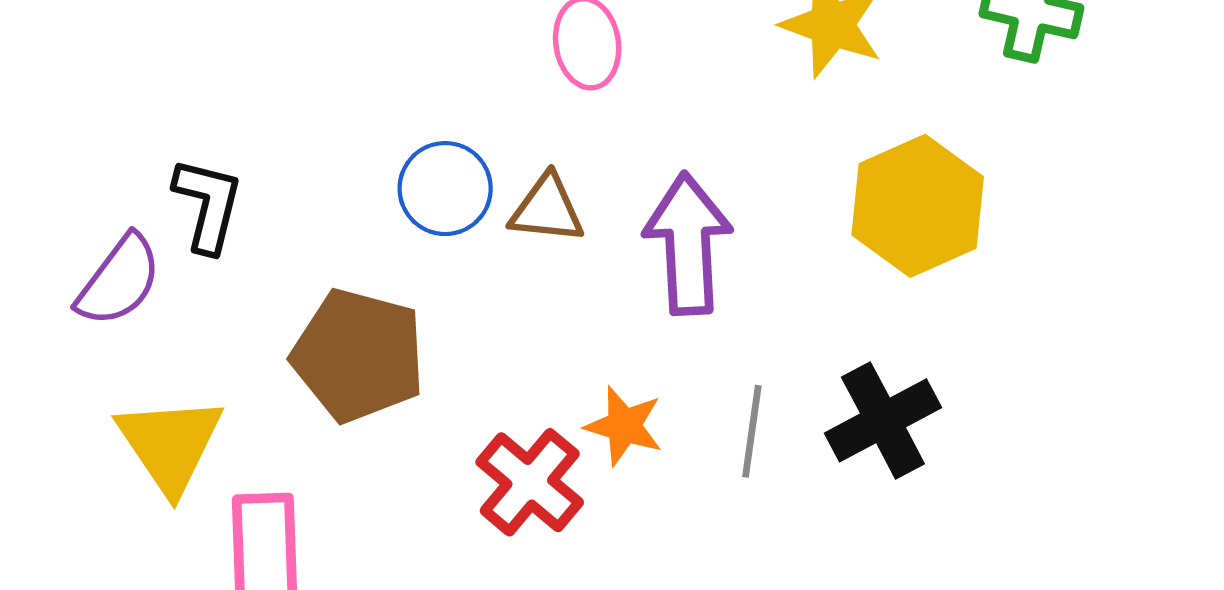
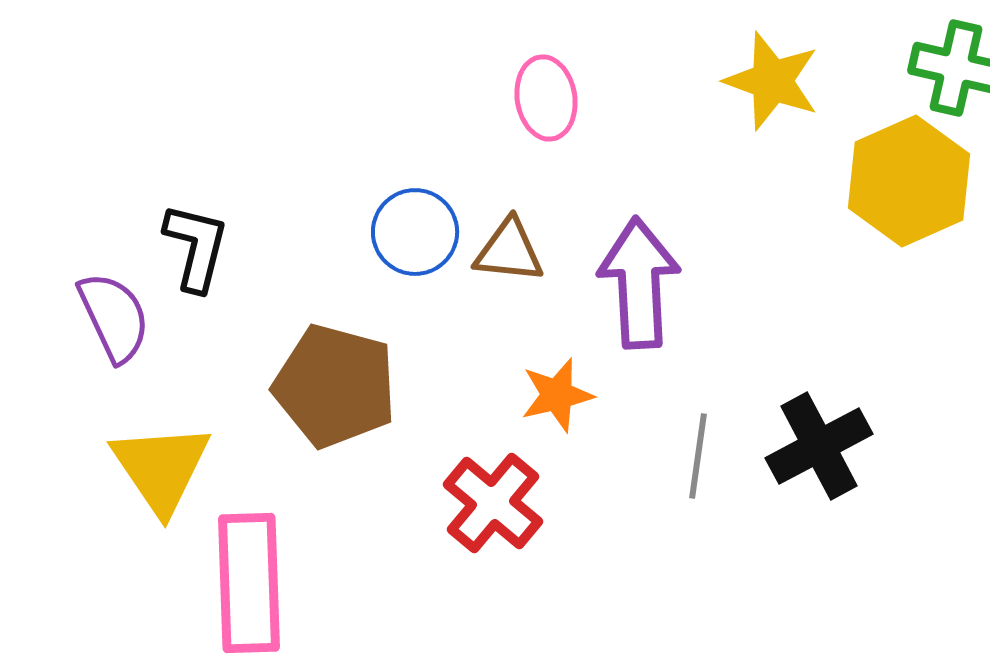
yellow hexagon: (918, 206) -> (909, 181), moved
purple semicircle: (119, 281) -> (114, 317), turned -62
orange star: (624, 426) -> (557, 395), moved, turned -30

